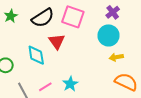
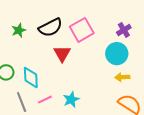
green star: (11, 16) -> (19, 30), moved
pink square: (73, 17) -> (82, 30), turned 35
cyan diamond: (36, 55) -> (31, 77), moved

